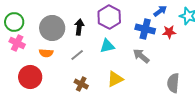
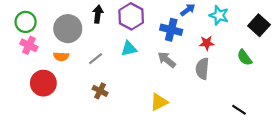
black arrow: (79, 27) -> (98, 14), moved
red star: (169, 32) -> (207, 43), moved
yellow triangle: (115, 79) -> (159, 102), moved
gray semicircle: (173, 83) -> (202, 69), moved

